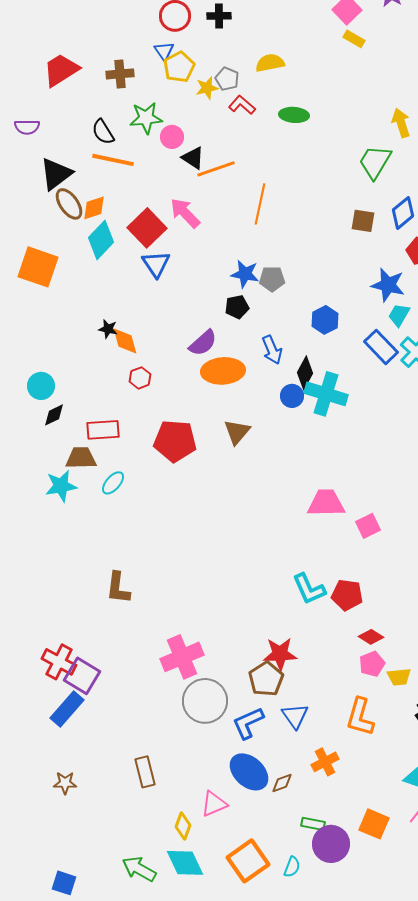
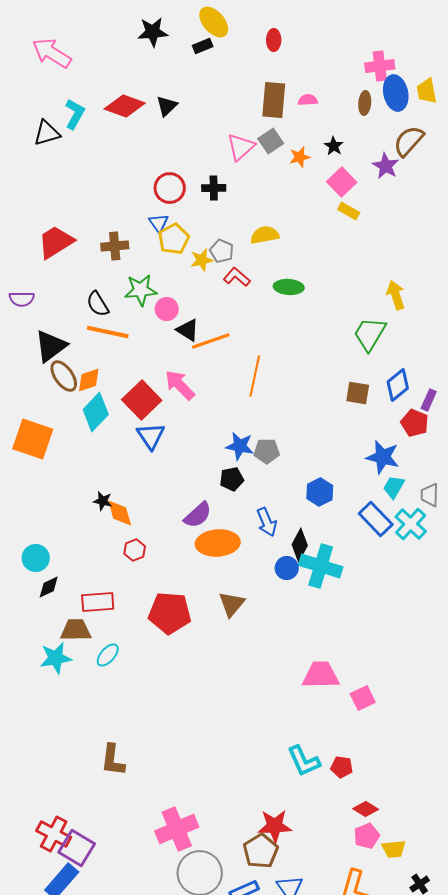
red pentagon: (347, 595) -> (342, 767), size x0.7

